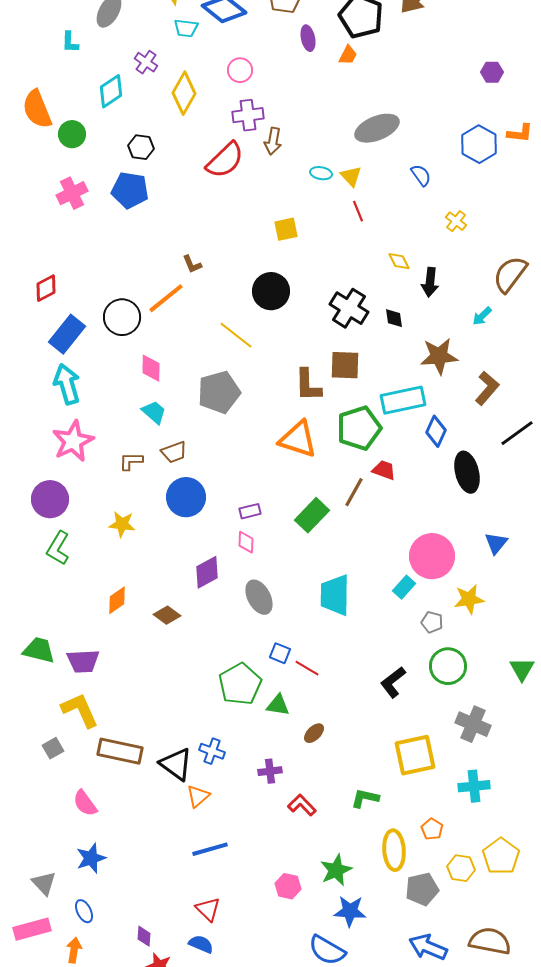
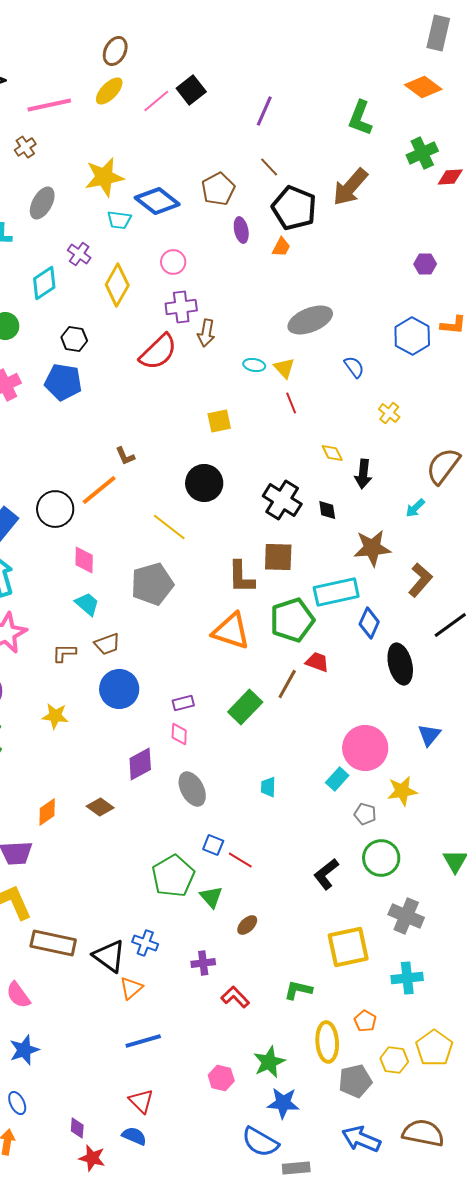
cyan trapezoid: (335, 595) -> (268, 787), size x0.5
orange diamond: (117, 600) -> (47, 812), moved
green triangle: (278, 705) -> (211, 897), turned 40

